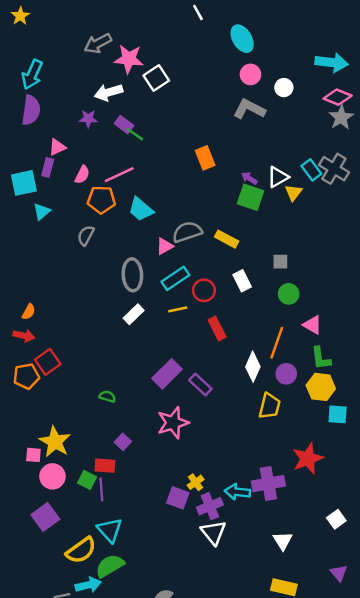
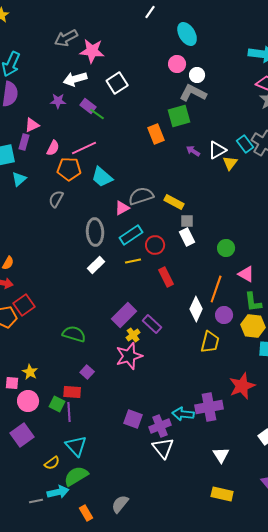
white line: (198, 12) -> (150, 12), turned 64
pink circle: (250, 74) -> (177, 64), moved
white square: (156, 78) -> (117, 83), moved
white circle: (284, 88) -> (197, 75), moved
green square: (250, 197) -> (179, 116), moved, turned -35
gray square: (280, 262) -> (187, 221), moved
green semicircle: (107, 396) -> (74, 334), size x1.6
yellow star: (55, 442) -> (30, 372), size x0.6
yellow cross: (196, 482) -> (133, 335), moved
yellow semicircle: (81, 550) -> (52, 463), size x0.6

